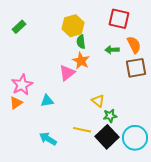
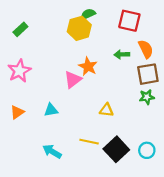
green semicircle: (81, 42) -> (88, 14), moved, turned 72
pink star: (22, 85) -> (19, 71), moved
yellow triangle: (98, 101) -> (107, 110), turned -32
green star: (110, 116) -> (147, 97), moved
cyan circle: (135, 138) -> (147, 150), size x0.6

